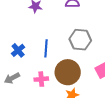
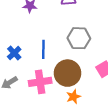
pink cross: (41, 79) -> (40, 82), size x1.5

